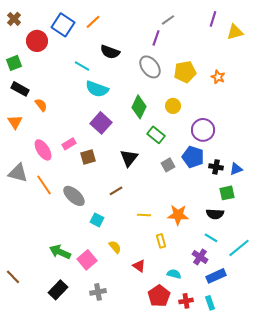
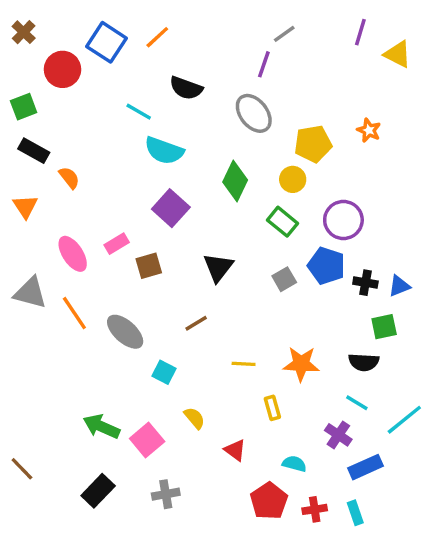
yellow triangle: (235, 32) -> (398, 54), turned 42
yellow pentagon: (185, 72) -> (313, 144), moved
green rectangle: (156, 135) -> (282, 222), moved

